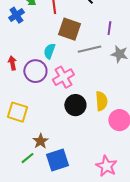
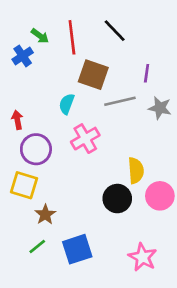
purple circle: (35, 71) -> (36, 149), moved
black circle: (75, 105) -> (117, 199), moved
brown star: (40, 141) -> (45, 215), moved

